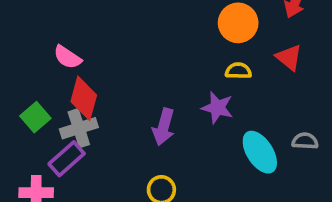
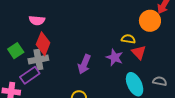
orange circle: (238, 23) -> (150, 21), moved
pink semicircle: (67, 57) -> (37, 20), turned -35
red triangle: (289, 57) -> (139, 52), moved

